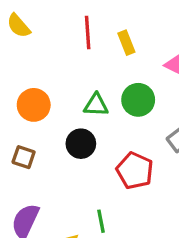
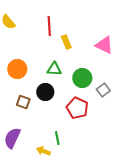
yellow rectangle: (126, 43) -> (66, 42), moved
green circle: (138, 100) -> (82, 78), moved
brown square: (24, 157) -> (23, 102), moved

